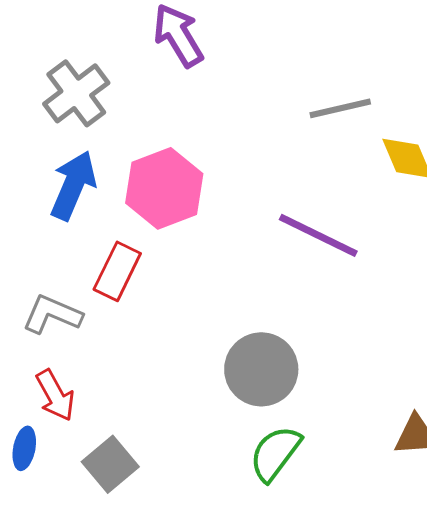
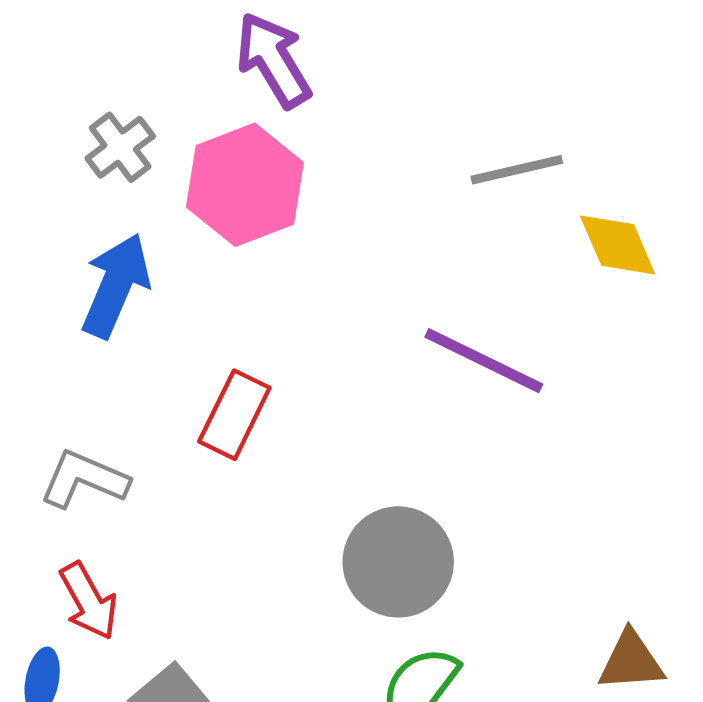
gray cross: (76, 93) -> (120, 147), size x0.7
pink hexagon: (164, 188) -> (245, 185), moved
red rectangle: (117, 271) -> (234, 415), moved

